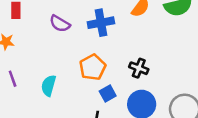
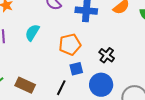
cyan semicircle: (49, 86) -> (32, 33), moved

